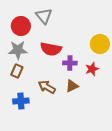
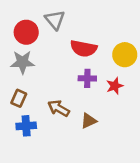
red semicircle: (51, 49) -> (84, 48), moved
brown rectangle: (17, 71) -> (19, 98), moved
brown triangle: (72, 86) -> (89, 121), moved

